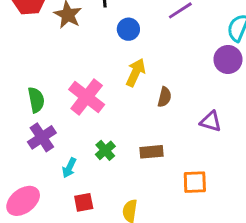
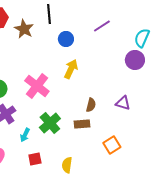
brown semicircle: (164, 97) -> (91, 105), moved
green cross: (105, 150) -> (50, 123), size x1.5
orange square: (195, 182) -> (112, 145), turned -30

